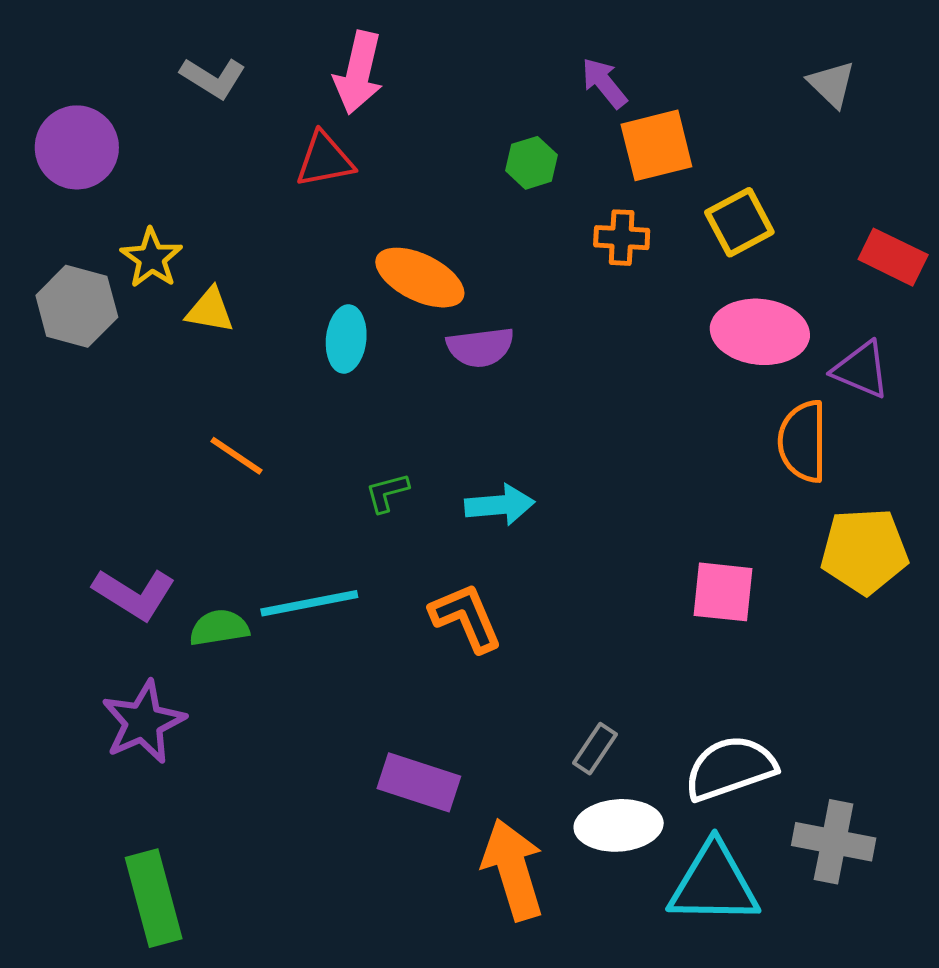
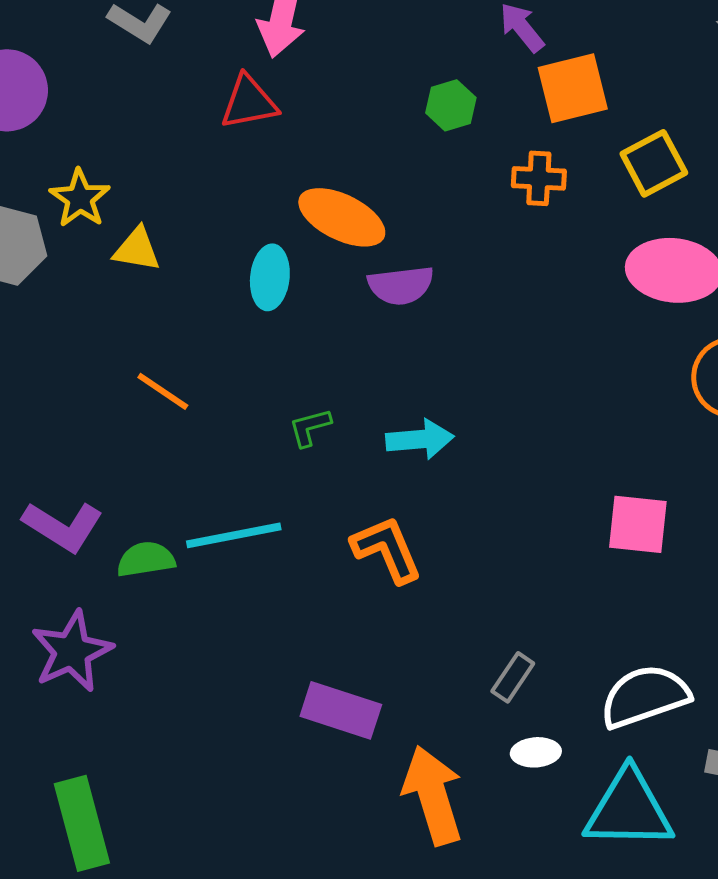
white ellipse: (619, 825) -> (536, 752), size x0.6

